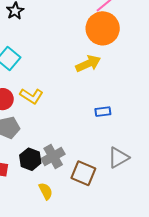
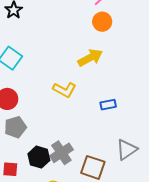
orange circle: (103, 28) -> (102, 22), size x0.6
yellow L-shape: (31, 96) -> (64, 90), moved

